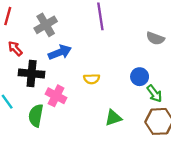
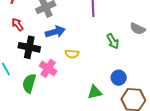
blue circle: (140, 77) -> (119, 78), moved
yellow semicircle: (92, 79) -> (72, 54), moved
green arrow: (154, 94) -> (113, 41), moved

